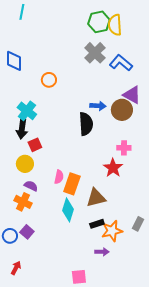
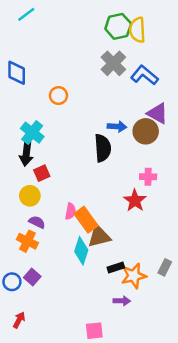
cyan line: (22, 12) -> (26, 14), turned 42
orange rectangle: (72, 184) -> (86, 220), turned -55
brown triangle: (96, 198) -> (99, 236), moved

